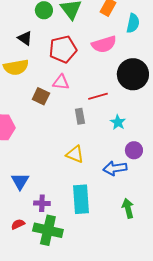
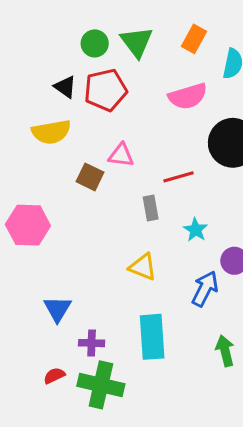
red pentagon: (63, 49) -> (106, 90), moved
cyan star: (118, 122) -> (196, 230), moved
blue arrow: (115, 168) -> (205, 289), turned 125

